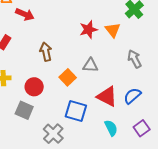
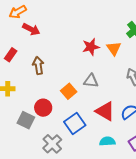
brown arrow: (46, 52) -> (38, 65), moved
red circle: (34, 87) -> (43, 108), moved
blue square: (76, 111) -> (75, 123), turned 35
cyan semicircle: (111, 128) -> (107, 141), turned -70

